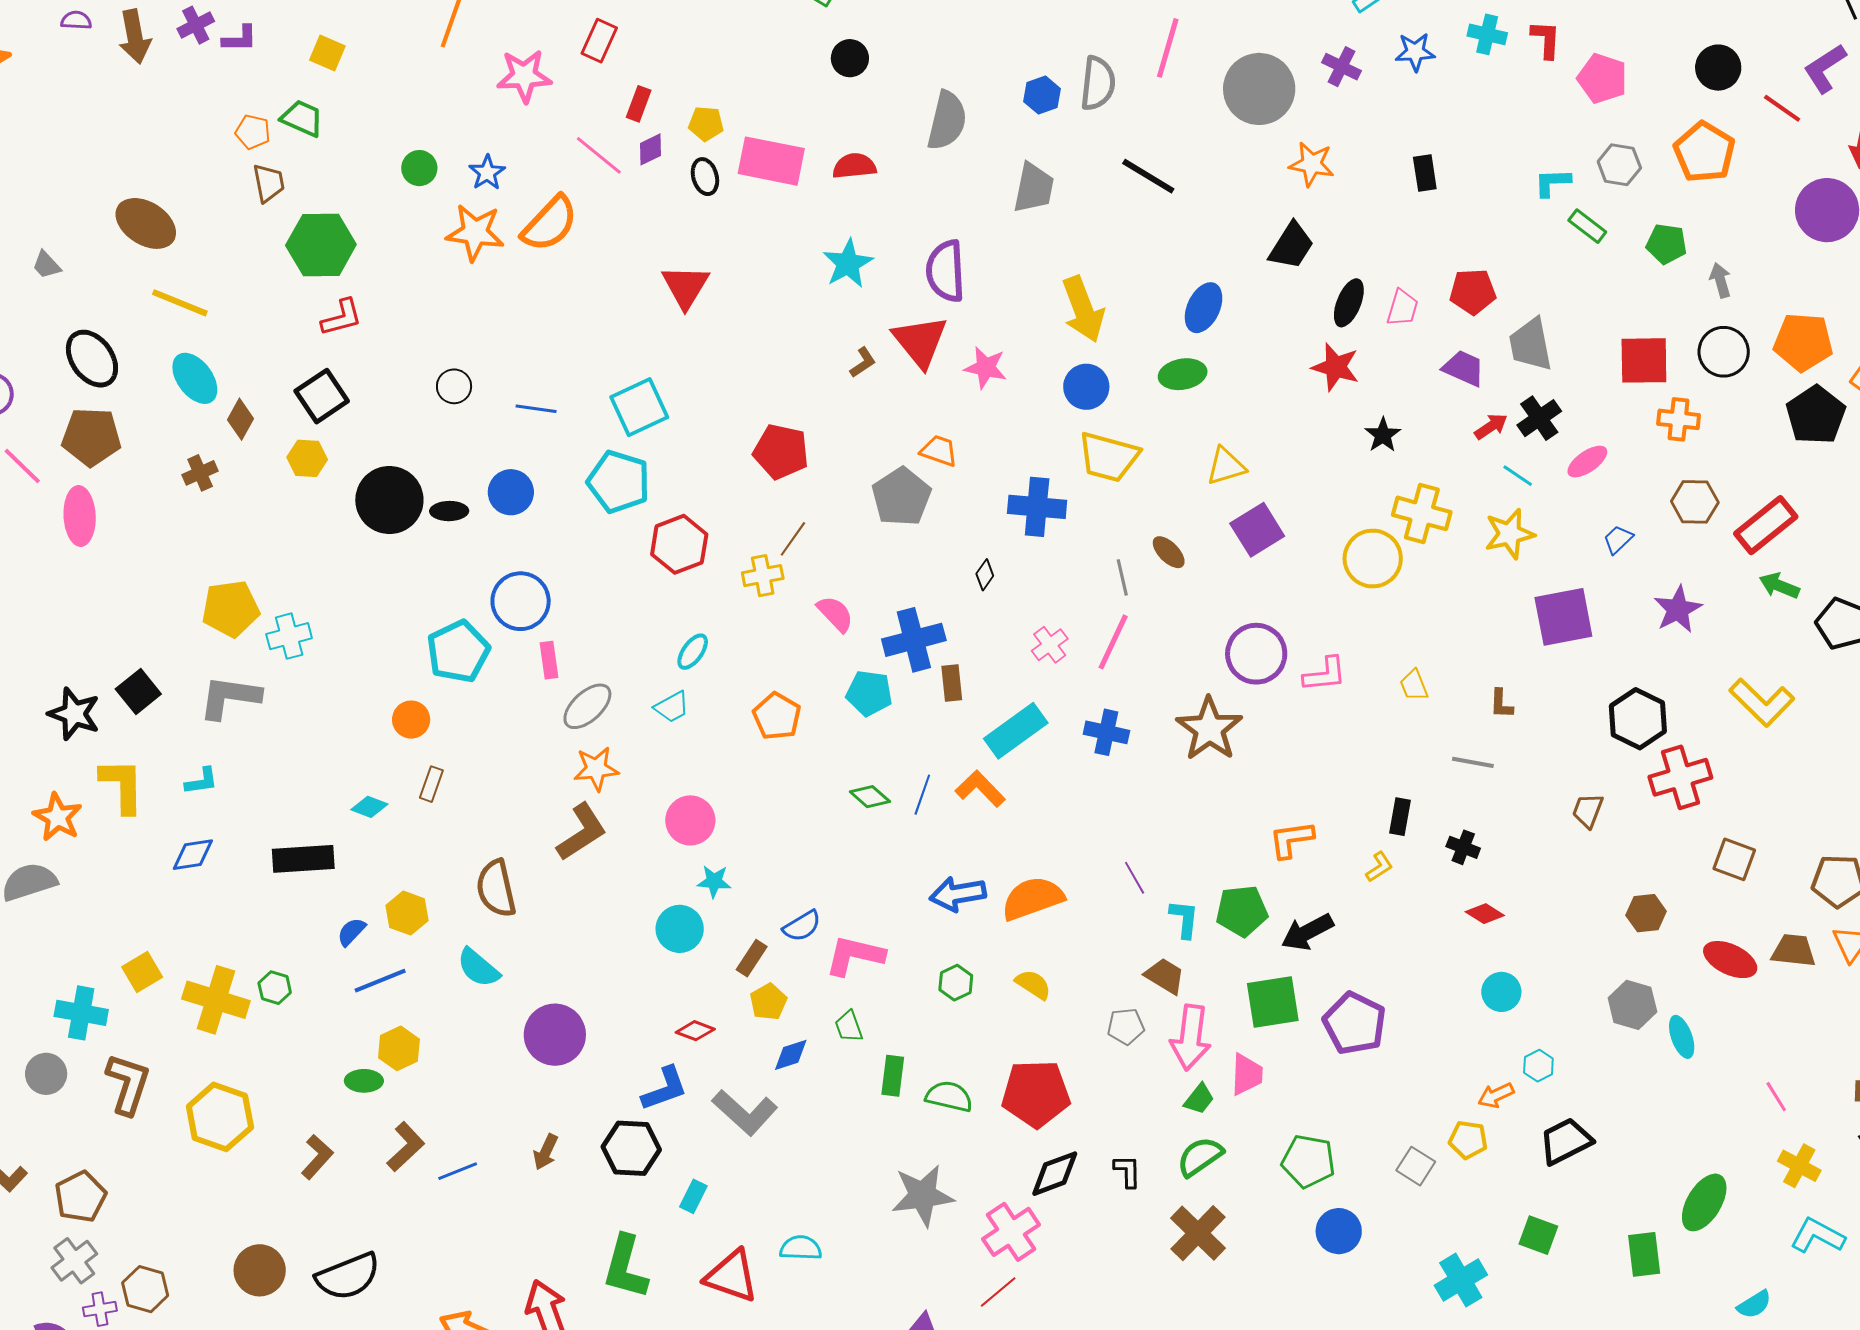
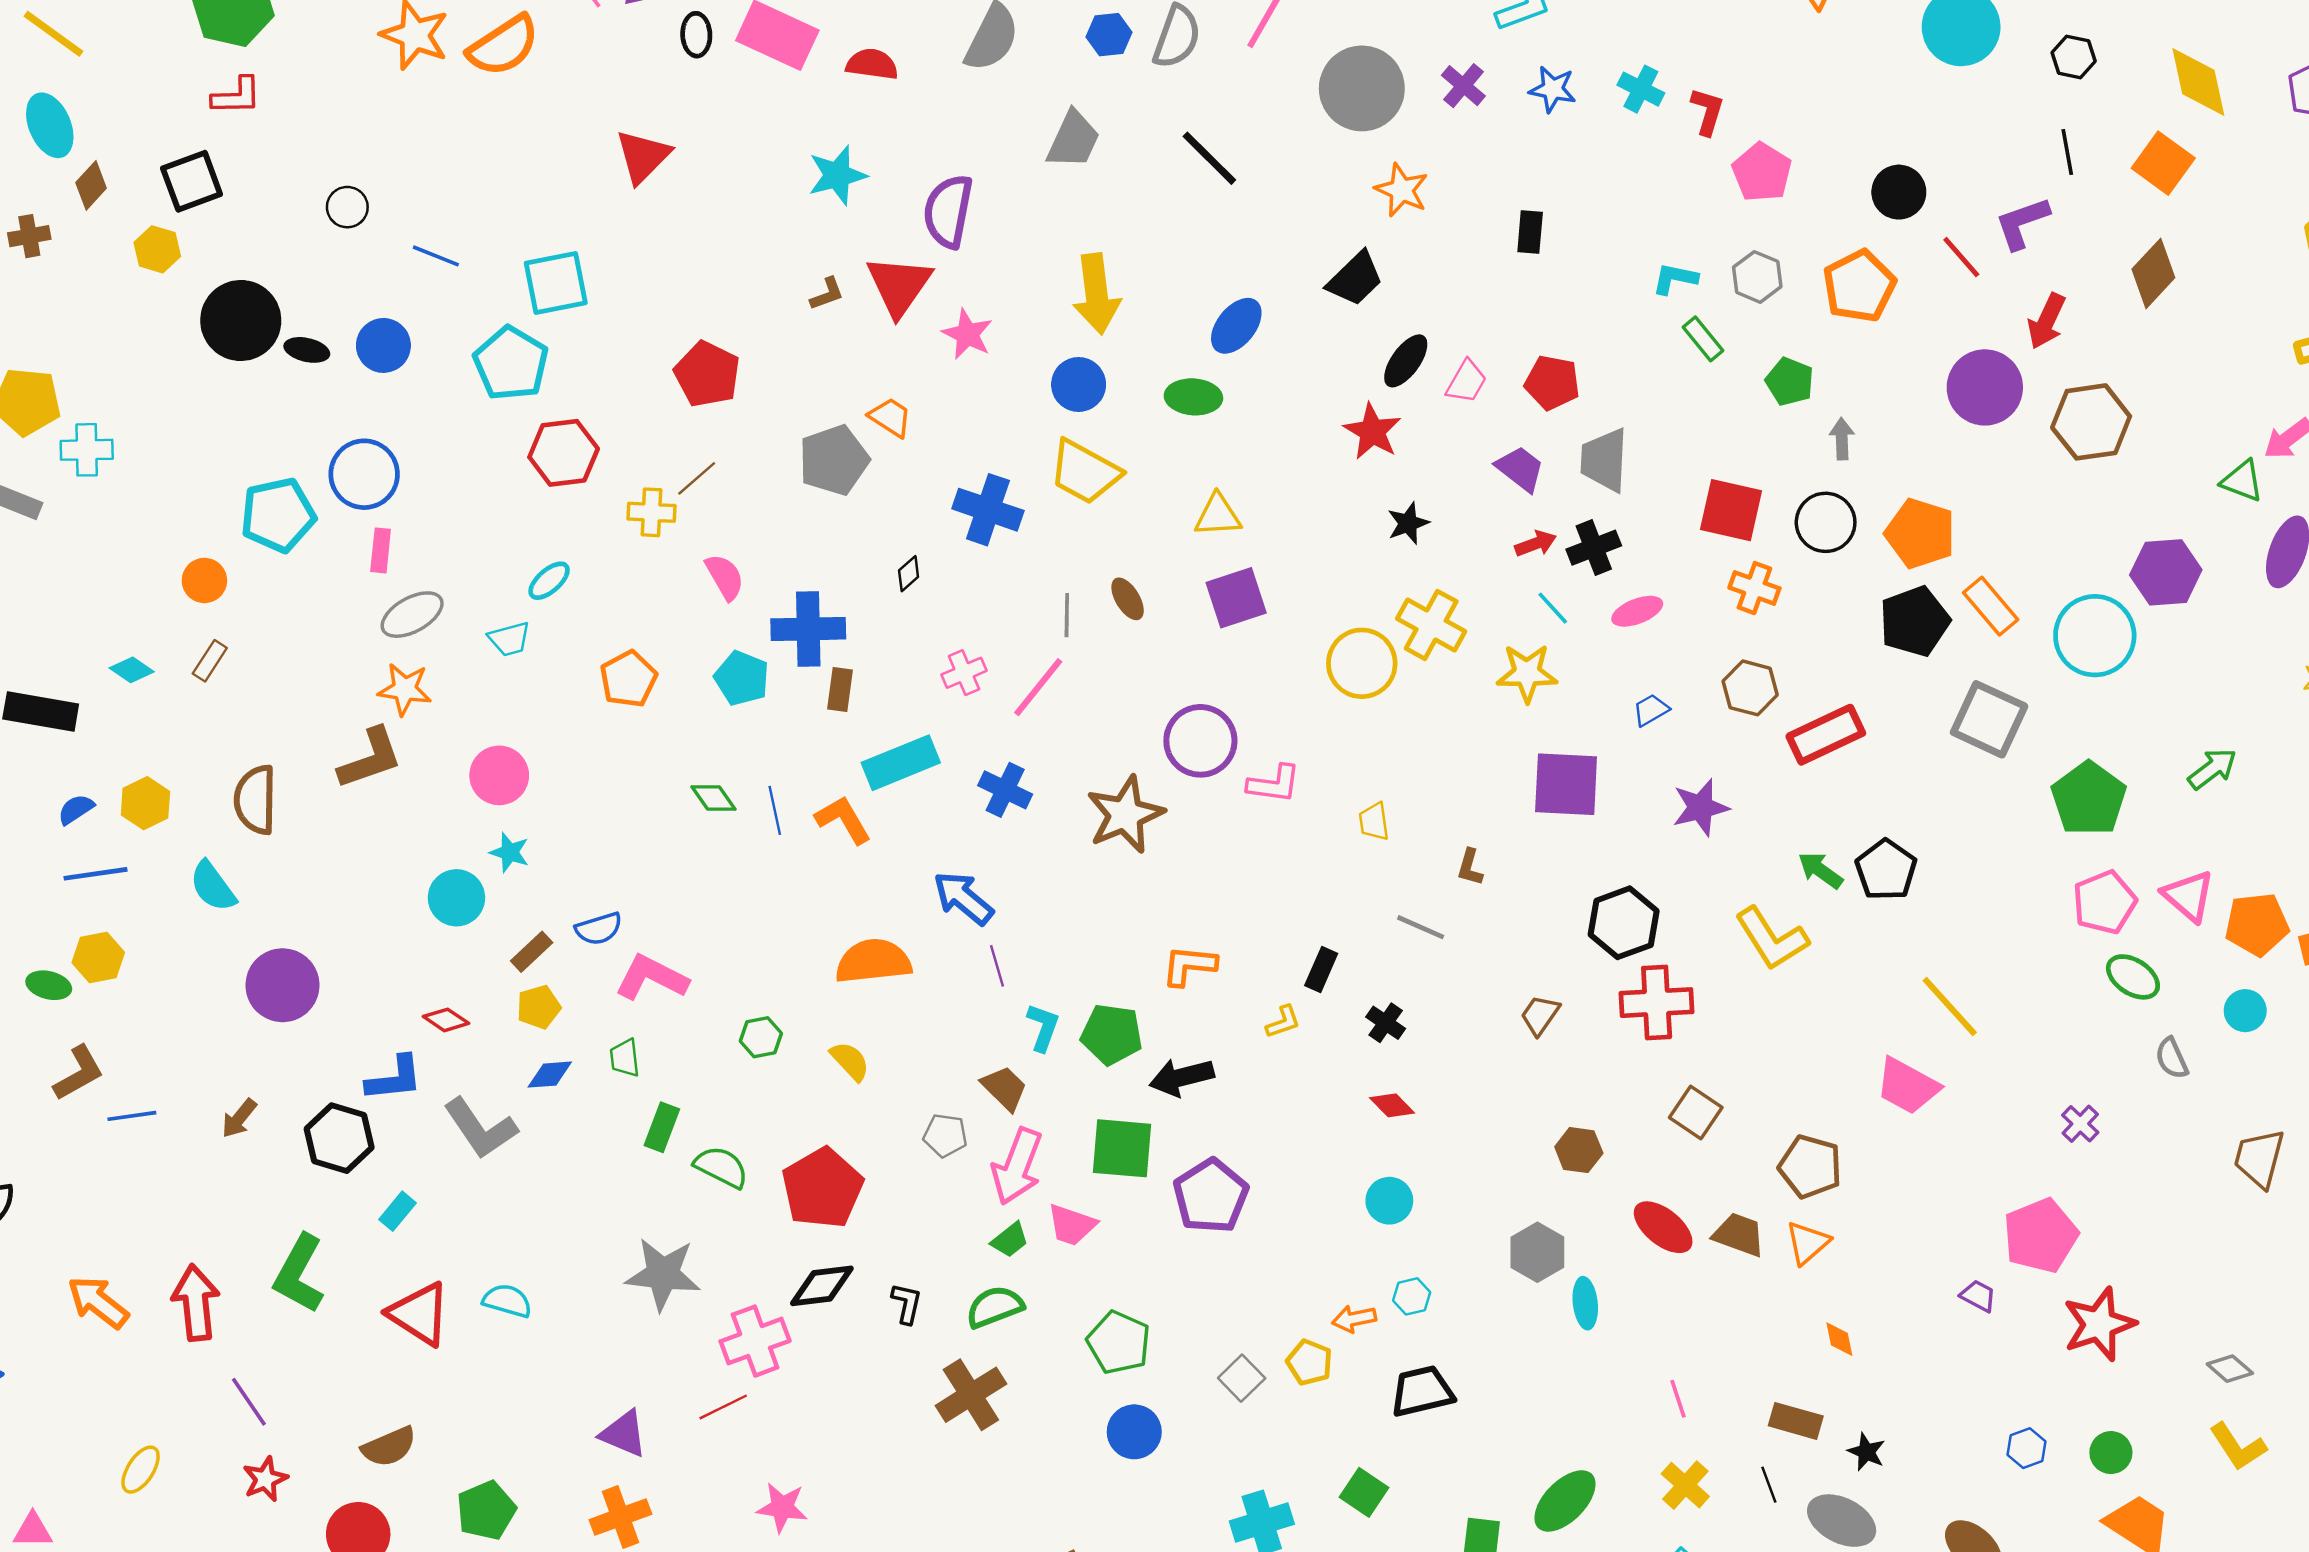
green arrow: (1779, 586) -> (1820, 870), moved
blue line: (922, 795) -> (775, 810), turned -45
blue arrow: (958, 894) -> (963, 898), moved, turned 36
pink trapezoid: (1247, 1074) -> (1072, 1225), turned 93
red pentagon: (1036, 1094) -> (822, 1188), turned 30

